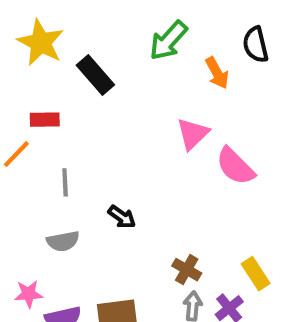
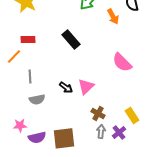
black rectangle: (95, 75) -> (71, 39), moved
pink triangle: (193, 134) -> (86, 86), moved
gray line: (65, 182) -> (30, 76), moved

